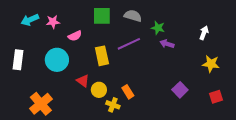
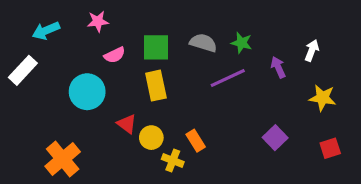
green square: (102, 16) -> (156, 47), moved
gray semicircle: (133, 16) -> (203, 43), moved
pink star: (53, 22) -> (98, 21), moved
purple line: (129, 44) -> (228, 78), moved
purple arrow: (167, 44) -> (278, 67), moved, turned 48
white rectangle: (18, 60) -> (23, 70), moved, turned 36

